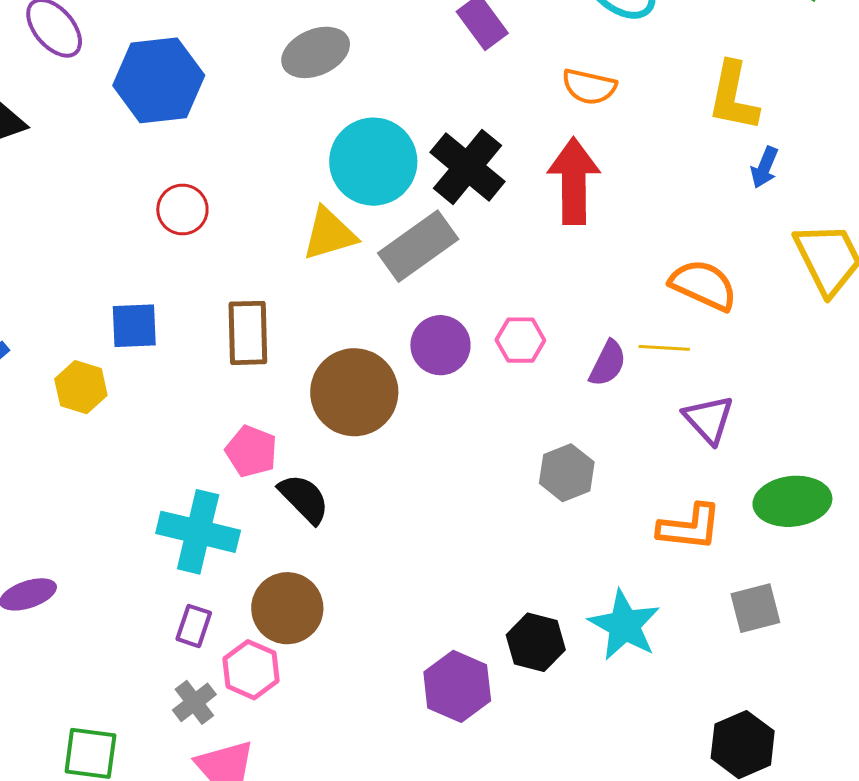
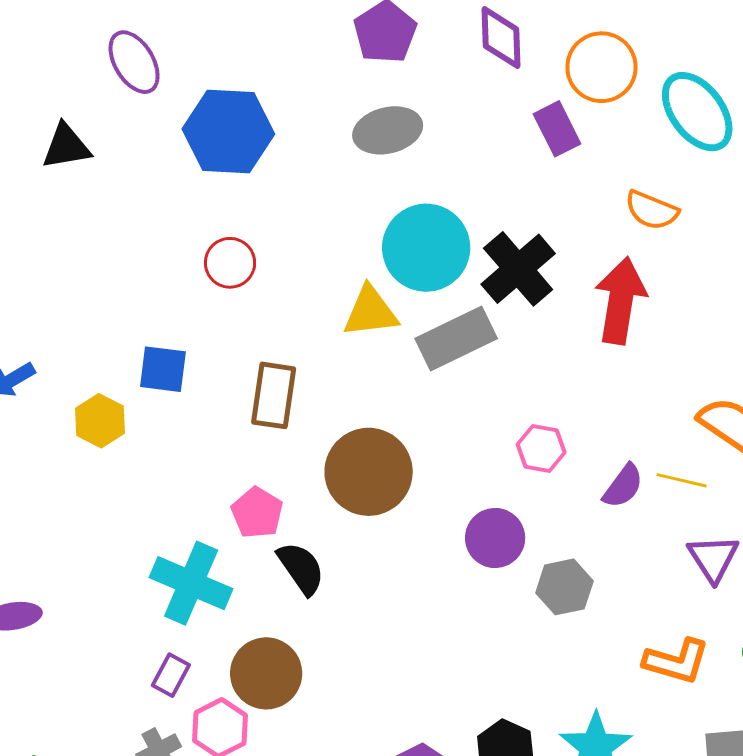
purple circle: (440, 345) -> (495, 538), moved

